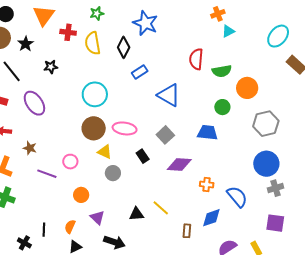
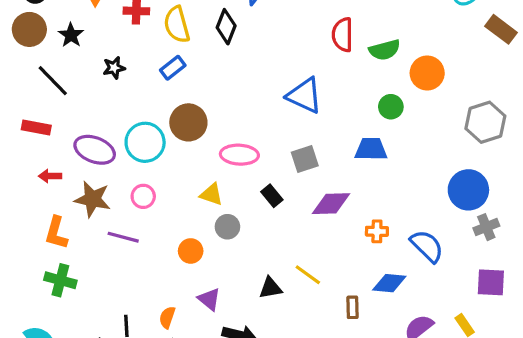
blue rectangle: (140, 72) -> (173, 68), moved
cyan circle: (95, 94) -> (145, 142), moved
purple ellipse: (34, 103) -> (95, 150), moved, turned -30
gray hexagon: (266, 124) -> (485, 122), moved
brown circle: (94, 128) -> (188, 122), moved
gray square: (165, 135) -> (305, 159), turned 30
brown star: (30, 148) -> (93, 199), size x1.6
pink circle: (70, 162) -> (143, 196), moved
orange circle: (81, 195) -> (191, 251), moved
blue diamond: (211, 218) -> (389, 283), turned 30

